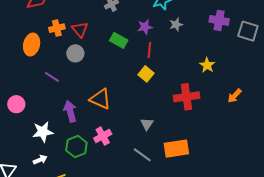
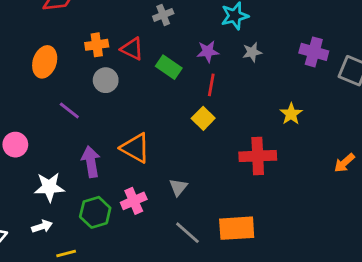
orange cross: (57, 28) -> (97, 45), moved
red triangle: (80, 30) -> (132, 49), moved, turned -30
orange arrow: (235, 96) -> (344, 163), moved
gray triangle: (147, 124) -> (178, 187), moved

